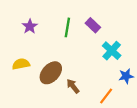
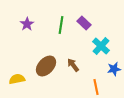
yellow semicircle: (21, 64) -> (17, 79), moved
brown arrow: (73, 86) -> (73, 65), moved
orange line: (106, 96) -> (96, 87), turned -49

